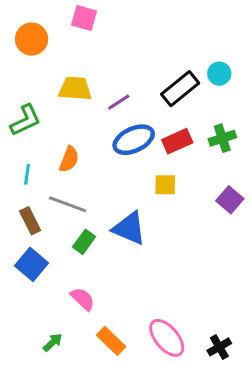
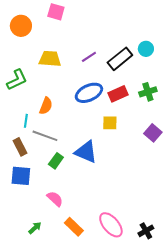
purple line: (119, 102) -> (89, 57), moved
cyan line: (27, 174) -> (26, 121), moved
blue square: (32, 264) -> (21, 176), turned -35

